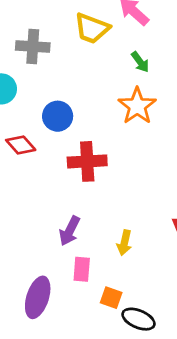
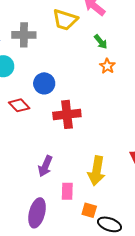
orange star: (137, 106) -> (107, 66), moved, size x0.6
purple arrow: (70, 231) -> (45, 166), moved
yellow arrow: (124, 243) -> (97, 171), size x1.6

